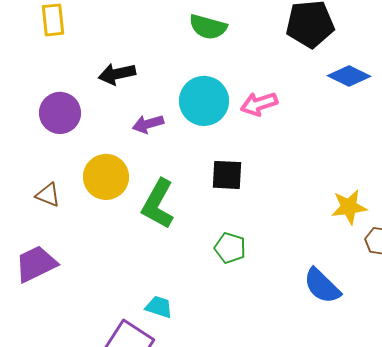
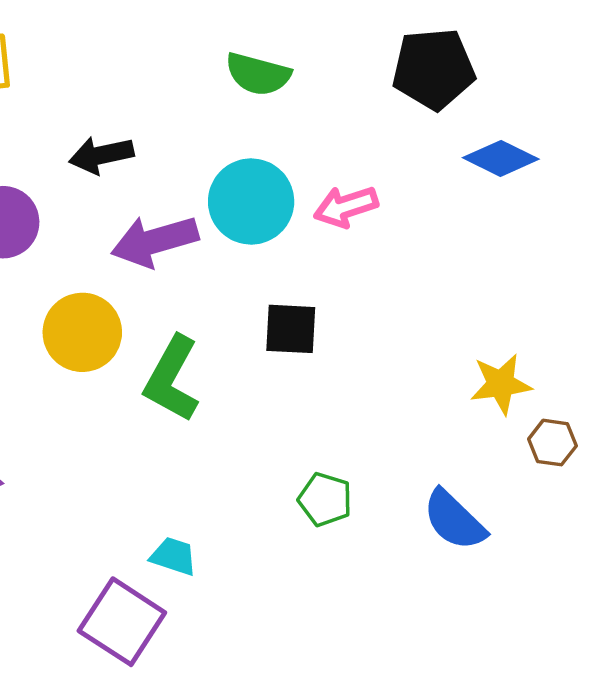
purple arrow: (148, 124) -> (155, 241), size x1.6
green pentagon: (230, 248) -> (325, 499), moved

